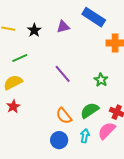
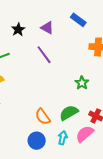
blue rectangle: (94, 17) -> (78, 20), size x0.7
purple triangle: (63, 27) -> (47, 28), turned 40
purple line: (63, 74) -> (44, 55), moved

